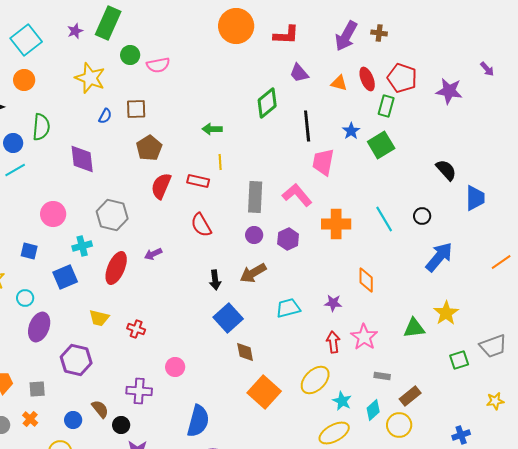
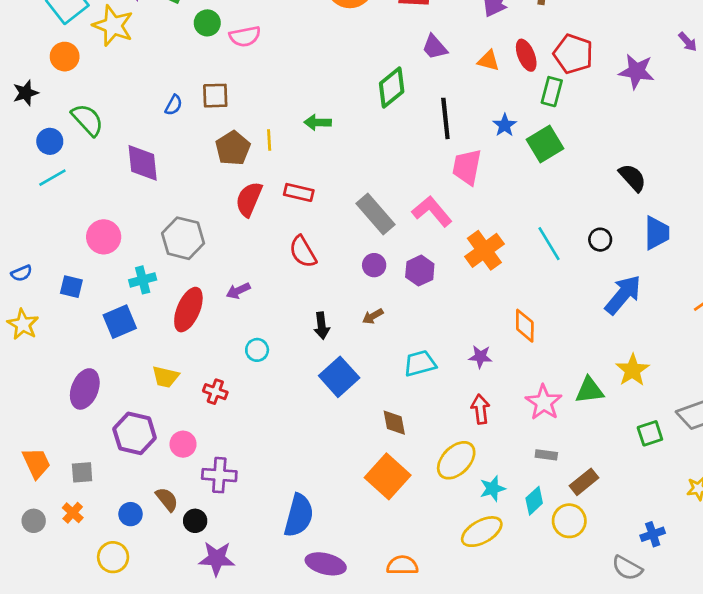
yellow star: (90, 78) -> (113, 26), moved
green semicircle: (41, 127) -> (87, 120), turned -48
yellow line: (220, 162) -> (269, 140), moved
gray rectangle: (255, 197) -> (375, 214), turned -44
blue trapezoid: (475, 198) -> (657, 233), moved
orange cross: (336, 224) -> (484, 250), turned -36
brown arrow: (253, 273) -> (373, 316), size x0.6
cyan circle: (25, 298) -> (257, 350), moved
pink star: (364, 337) -> (544, 402), moved
brown diamond: (245, 352) -> (394, 423), moved
pink circle: (175, 367) -> (183, 444), moved
cyan star: (342, 401) -> (493, 489), turned 30

